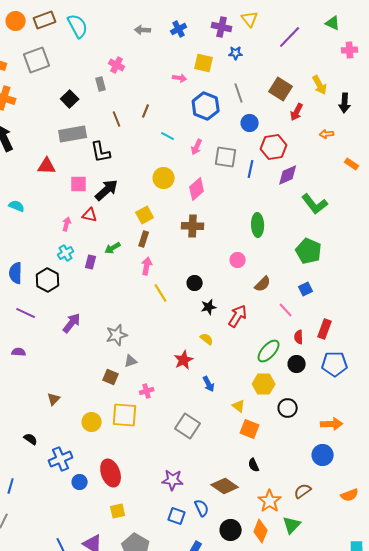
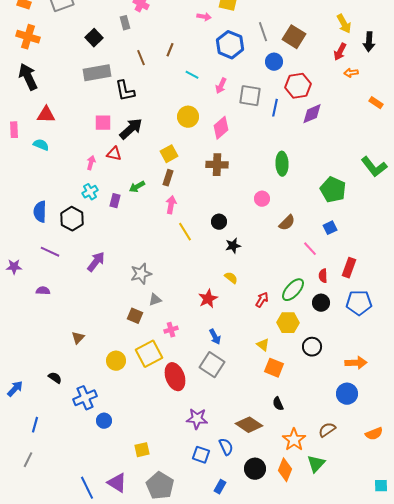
brown square: (281, 89) -> (294, 37), moved
red arrow: (297, 112) -> (340, 52), moved
red triangle: (47, 166) -> (46, 115), moved
green L-shape: (315, 204) -> (374, 167), moved
red arrow: (238, 316) -> (262, 300), moved, size x0.7
blue arrow: (209, 384) -> (215, 337), moved
yellow square: (125, 415) -> (149, 354), turned -32
red ellipse: (111, 473) -> (175, 377), moved

